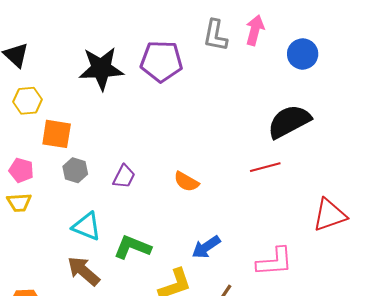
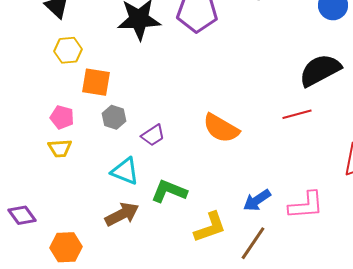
purple trapezoid: (124, 176) -> (153, 135), moved, turned 30
orange semicircle: (186, 182) -> (221, 128), size x1.5
blue arrow: (206, 247) -> (257, 200), moved
brown arrow: (84, 271) -> (122, 214), turned 112

